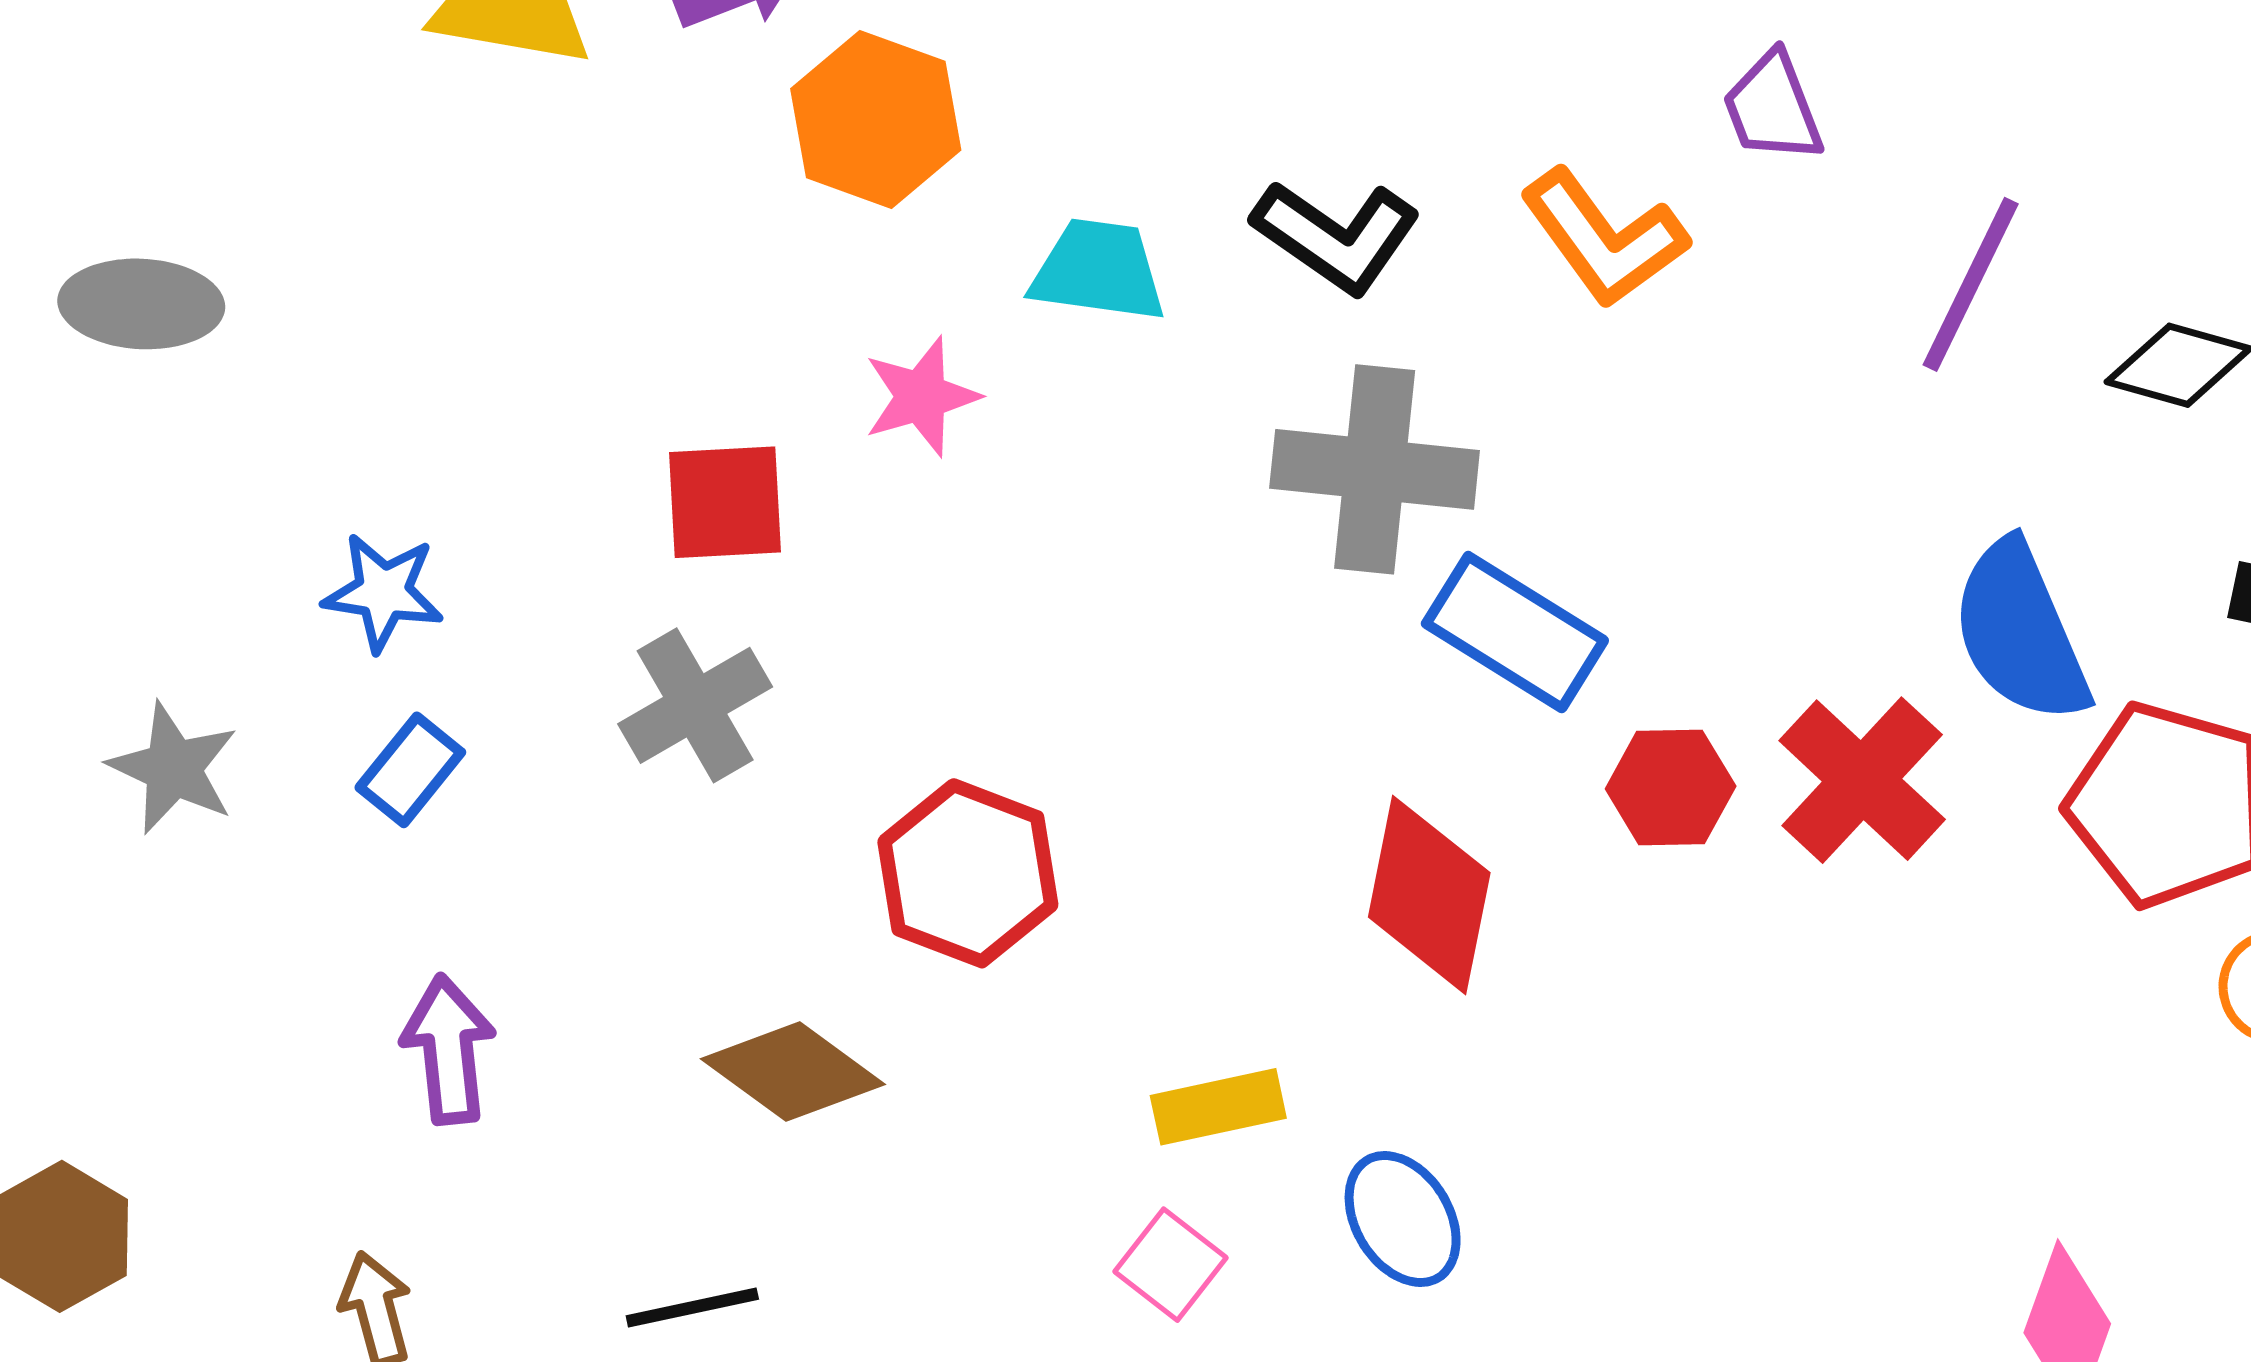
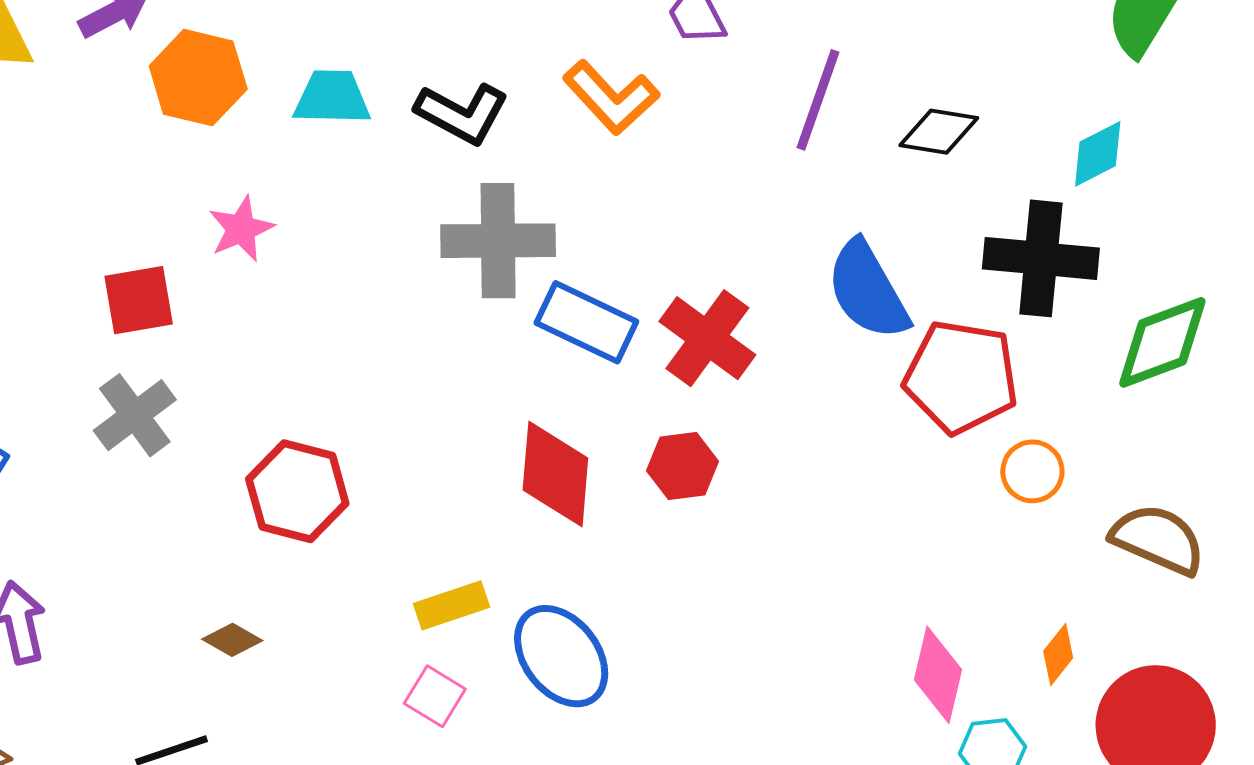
cyan trapezoid: (1098, 271) -> (332, 98), moved
red cross: (1862, 780) -> (707, 338), moved
red hexagon: (1671, 788) -> (682, 466), moved
brown diamond: (793, 1072) -> (232, 640), moved, size x0.6
blue ellipse: (1403, 1219) -> (561, 656), size x1.4

